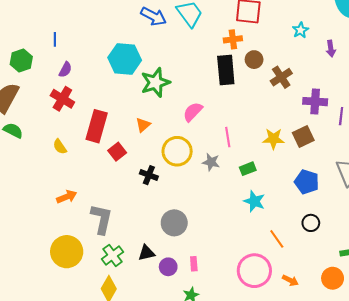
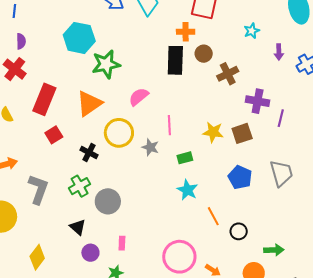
purple semicircle: (65, 70) -> (21, 41), turned -35
orange triangle: (143, 125) -> (89, 103), size x1.8
red square: (117, 152) -> (54, 135), moved
black circle: (311, 223) -> (239, 231), moved
orange line: (277, 239) -> (213, 216), moved
black triangle: (146, 253) -> (78, 227), turned 48
green cross: (112, 255) -> (79, 186), moved
purple circle: (168, 267) -> (90, 253), moved

